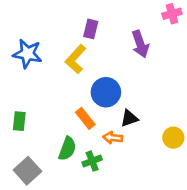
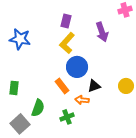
yellow L-shape: (76, 59) -> (67, 43), moved
yellow circle: (173, 138) -> (126, 86), moved
green semicircle: (67, 149) -> (38, 108), moved

